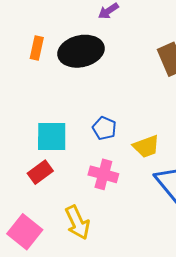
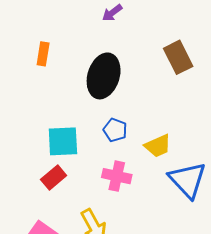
black ellipse: (81, 51) -> (104, 76), moved, turned -57

